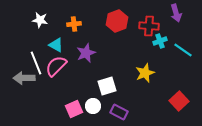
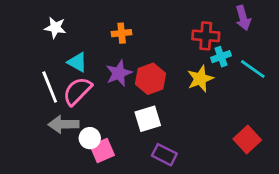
red hexagon: (117, 21) -> (151, 79), moved
orange cross: (74, 24) -> (122, 33), moved
yellow star: (145, 73) -> (200, 79), moved
gray arrow: (24, 78) -> (64, 124), moved
white circle: (93, 106) -> (90, 138), moved

